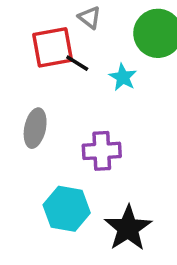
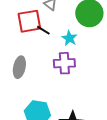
purple cross: (102, 151) -> (64, 63), moved

